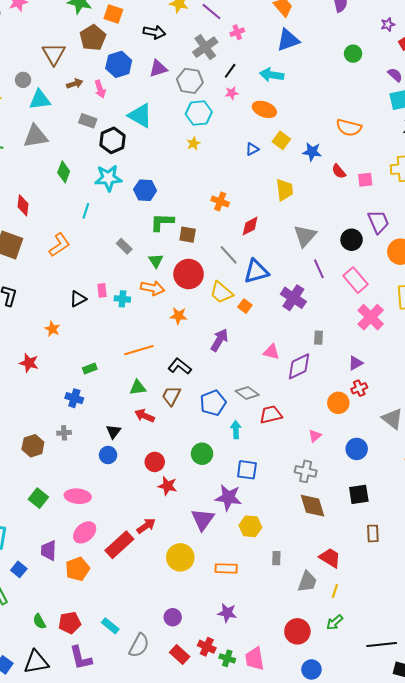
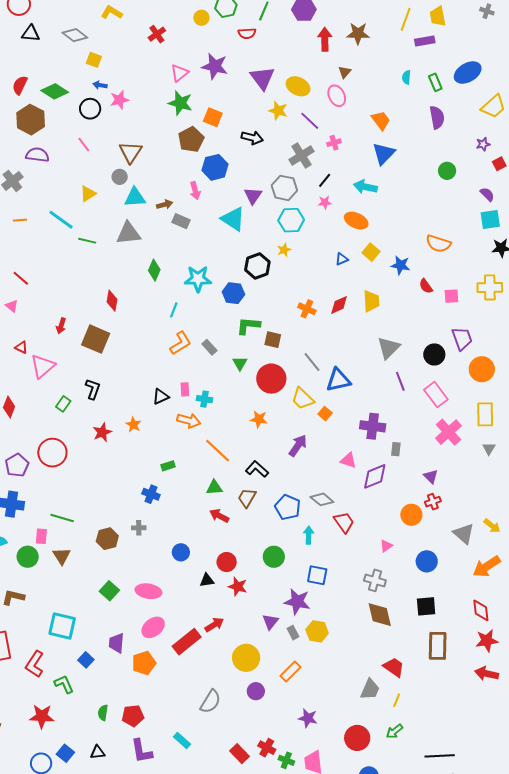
blue triangle: (288, 40) -> (384, 154), turned -30
brown triangle: (54, 54) -> (131, 152), moved
purple triangle: (158, 68) -> (253, 196), moved, turned -42
brown arrow: (75, 84) -> (165, 205), moved
black hexagon: (112, 140) -> (257, 266), moved
red diamond: (250, 226) -> (339, 305), moved
orange L-shape: (59, 245) -> (181, 343), moved
orange arrow: (152, 288) -> (189, 421), moved
purple cross: (293, 298) -> (373, 426), moved, turned -30
orange line: (139, 350) -> (218, 451), turned 56
red star: (29, 363) -> (102, 432), moved, turned 30
purple triangle: (356, 363) -> (431, 476), turned -49
blue pentagon: (213, 403) -> (288, 507), turned -30
red trapezoid: (271, 415) -> (344, 522), turned 65
black triangle: (114, 432) -> (207, 580), moved, turned 42
purple triangle: (203, 519) -> (270, 622), size x0.7
brown rectangle: (373, 533) -> (438, 646), size x1.6
gray rectangle: (276, 558) -> (293, 633), moved, turned -32
orange rectangle: (226, 568) -> (291, 671), turned -50
purple star: (227, 613) -> (308, 718), moved
purple circle: (173, 617) -> (256, 691), moved
green semicircle: (39, 621) -> (103, 713), turned 35
cyan rectangle: (110, 626) -> (182, 741), moved
gray semicircle: (139, 645) -> (210, 702), moved
black triangle: (36, 662) -> (97, 752), size x0.6

